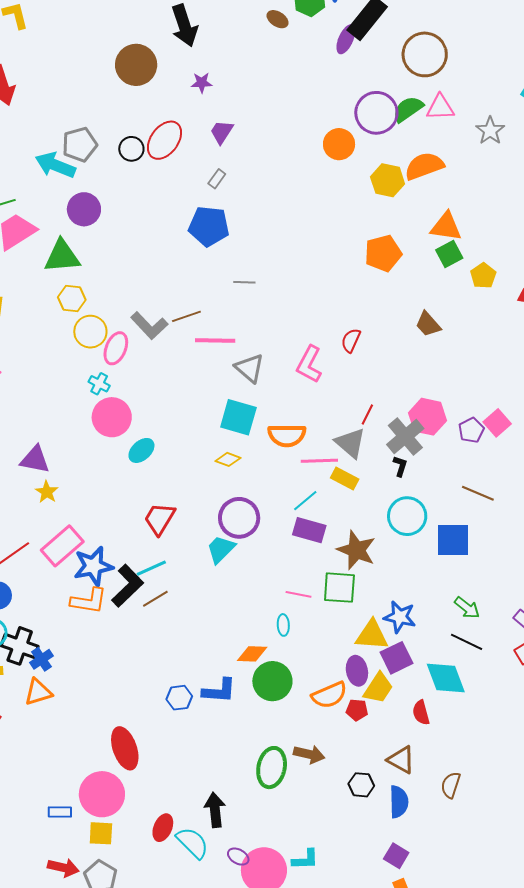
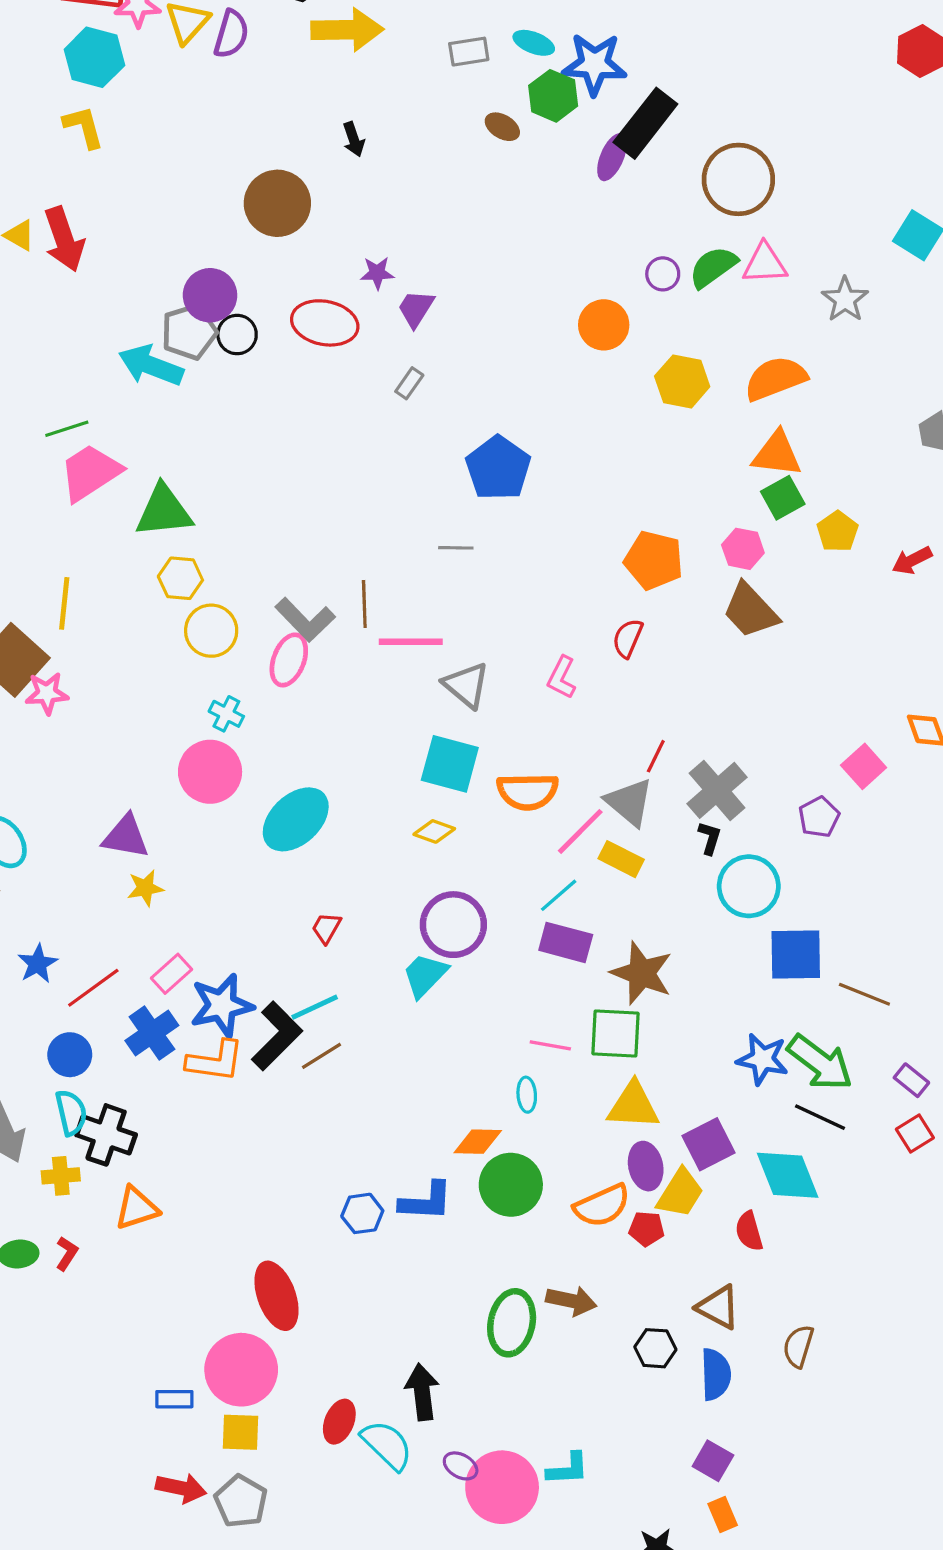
black arrow: (184, 26) -> (354, 139), size x0.5
purple star: (202, 83) -> (377, 273), moved
purple circle: (376, 113) -> (663, 274), size x0.5
red ellipse: (164, 140) -> (325, 323), turned 66
black circle: (131, 149) -> (237, 335), moved
orange semicircle: (424, 166) -> (776, 378), moved
purple circle: (84, 209) -> (210, 295), moved
blue pentagon: (209, 226) -> (498, 468), moved, turned 30
orange pentagon: (383, 253) -> (654, 560), moved, turned 30
brown line: (186, 316) -> (364, 604), turned -72
brown trapezoid: (428, 324) -> (750, 610), size x1.4
pink ellipse: (116, 348) -> (289, 660), moved
pink L-shape: (309, 364) -> (562, 677), size x0.7
pink circle: (112, 417) -> (210, 772), moved
pink hexagon: (427, 417) -> (743, 549), moved, size x0.7
purple pentagon: (471, 430) -> (819, 817), moved
cyan ellipse: (141, 450) -> (296, 819), size x1.6
pink line: (319, 461) -> (580, 831), turned -42
yellow star: (47, 492) -> (145, 888), turned 30
brown line: (478, 493) -> (864, 994), moved
cyan circle: (407, 516) -> (749, 886), moved
red trapezoid: (160, 519) -> (326, 928), size x0.6
pink rectangle: (62, 546) -> (172, 974), size x0.6
green arrow: (467, 608) -> (820, 1063), size x1.6
blue star: (400, 617) -> (762, 1059), moved
yellow triangle: (372, 635) -> (633, 1106), moved
blue cross: (41, 659) -> (152, 1033), moved, size x1.4

